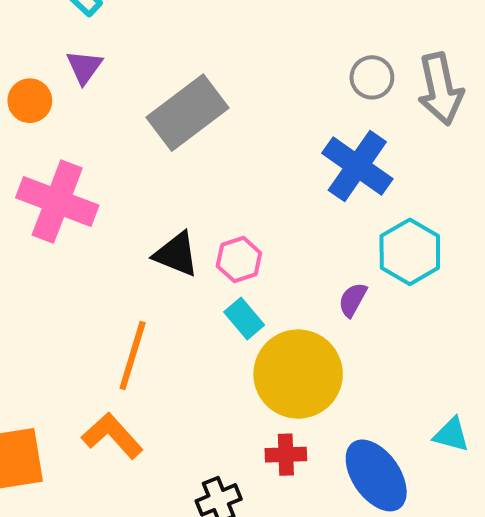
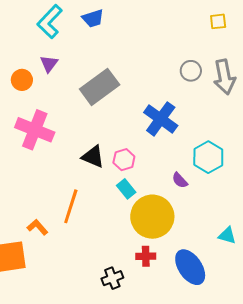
blue cross: (357, 166) -> (161, 119), moved
purple semicircle: (353, 300) -> (180, 180), turned -72
cyan triangle: (451, 435) -> (227, 235), moved
orange L-shape: (112, 436) -> (37, 227), moved, size x0.7

